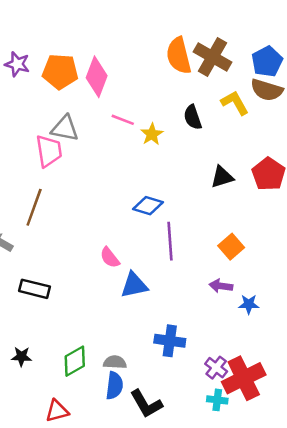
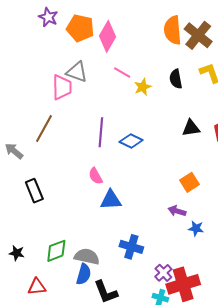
purple line: (170, 241) -> (101, 132), moved
black rectangle: (34, 289) -> (34, 191), turned 45
black star: (21, 357) -> (17, 253), moved
gray semicircle: (115, 362) -> (87, 256), size x1.4

